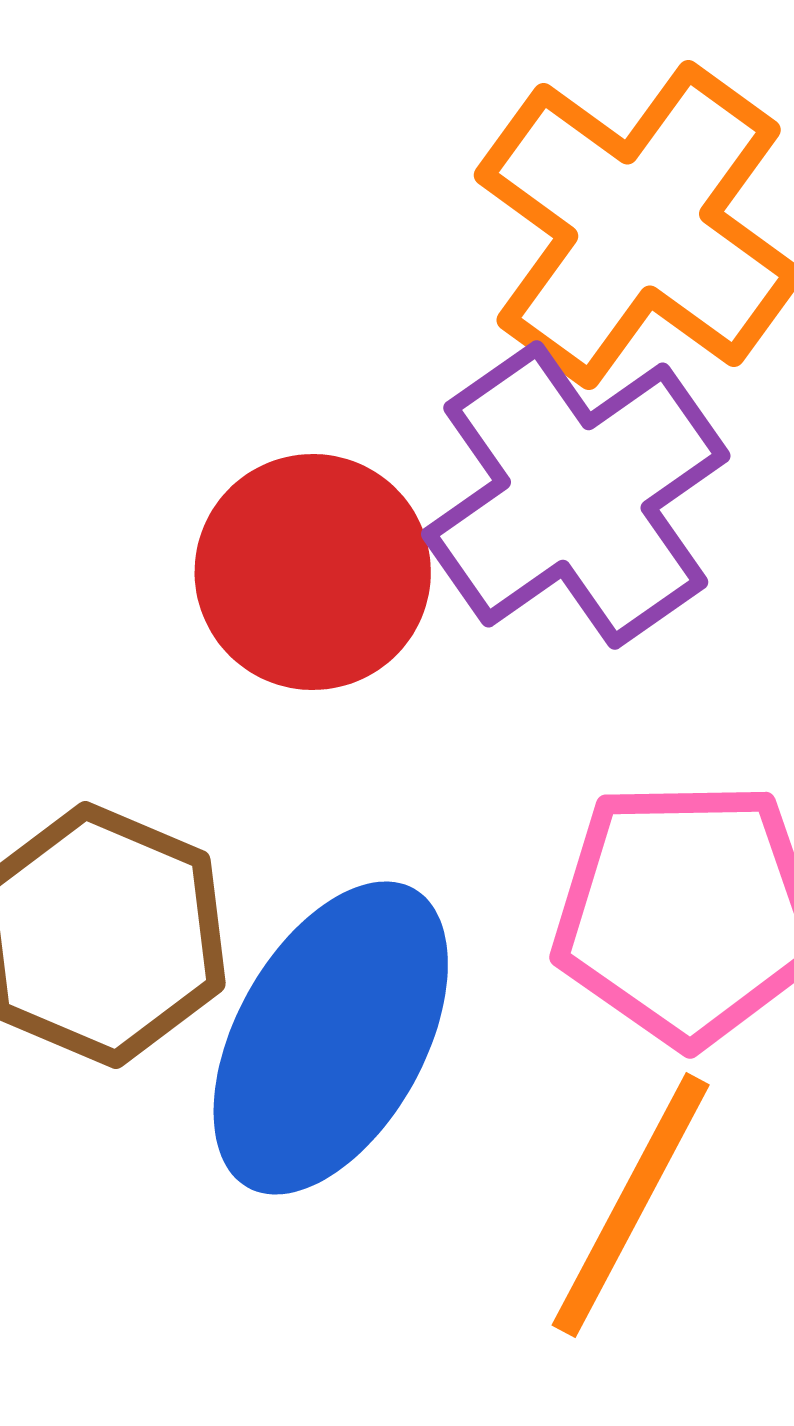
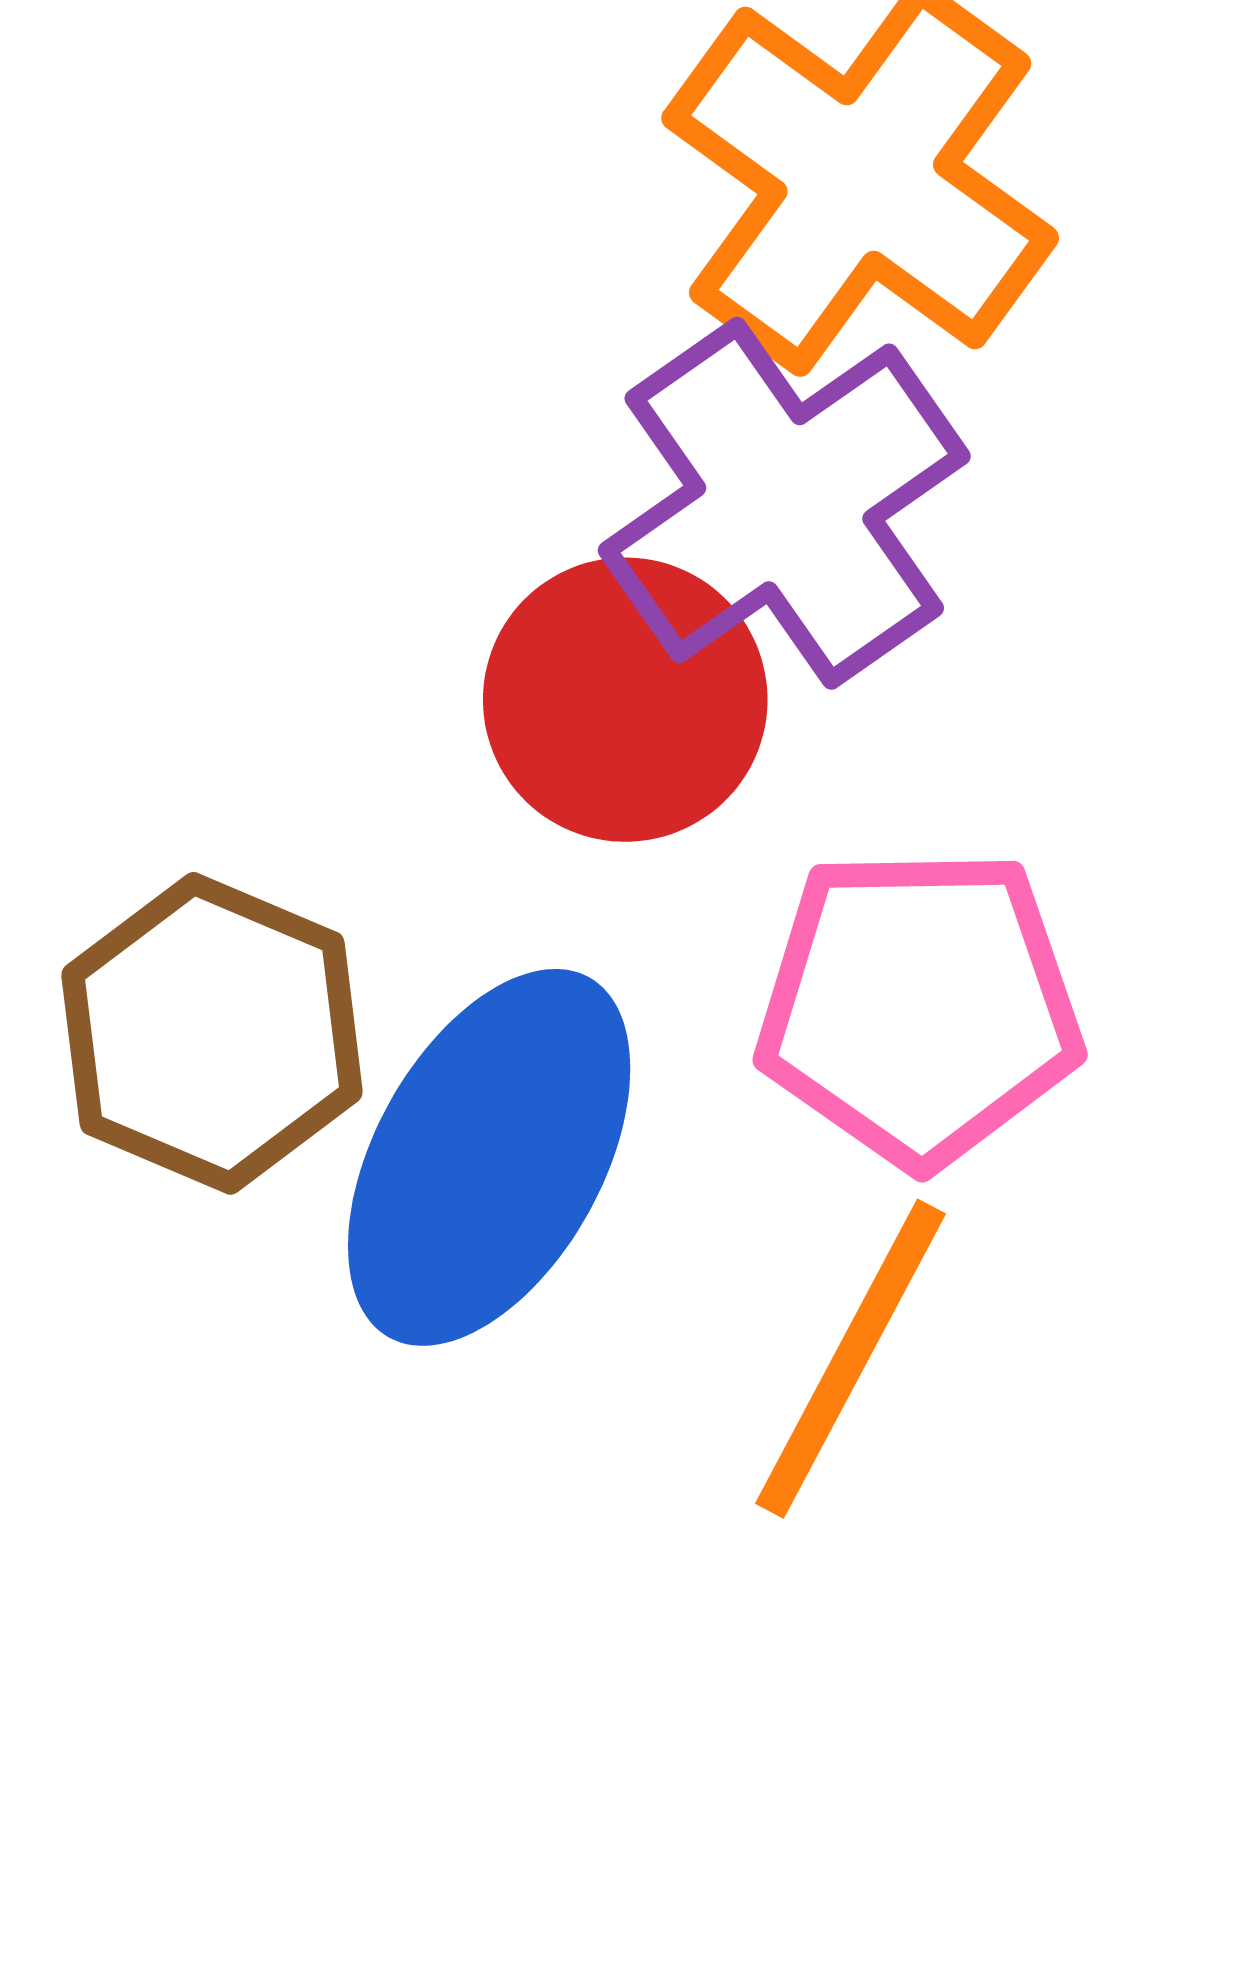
red circle: (313, 572) -> (625, 700), moved

